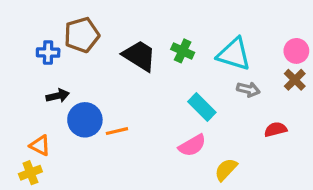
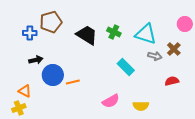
pink circle: (296, 51) -> (185, 24), moved
brown cross: (295, 80) -> (174, 49), moved
pink semicircle: (192, 145) -> (111, 101), moved
yellow semicircle: (226, 169) -> (141, 106), turned -133

